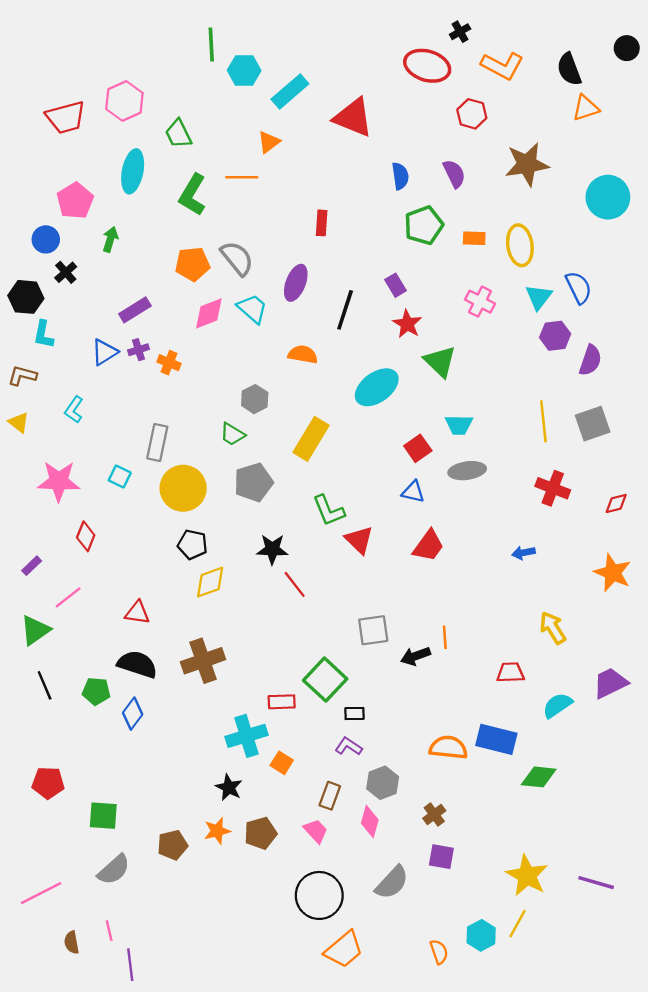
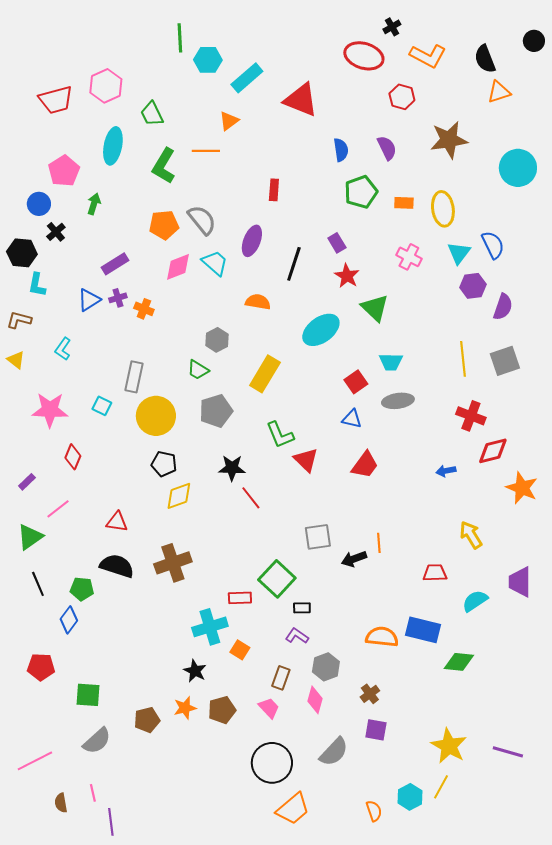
red diamond: (616, 503) -> (493, 451), moved, size x1.5
purple trapezoid: (610, 683) -> (520, 582), turned -64
blue diamond: (133, 714) -> (69, 620), moved

